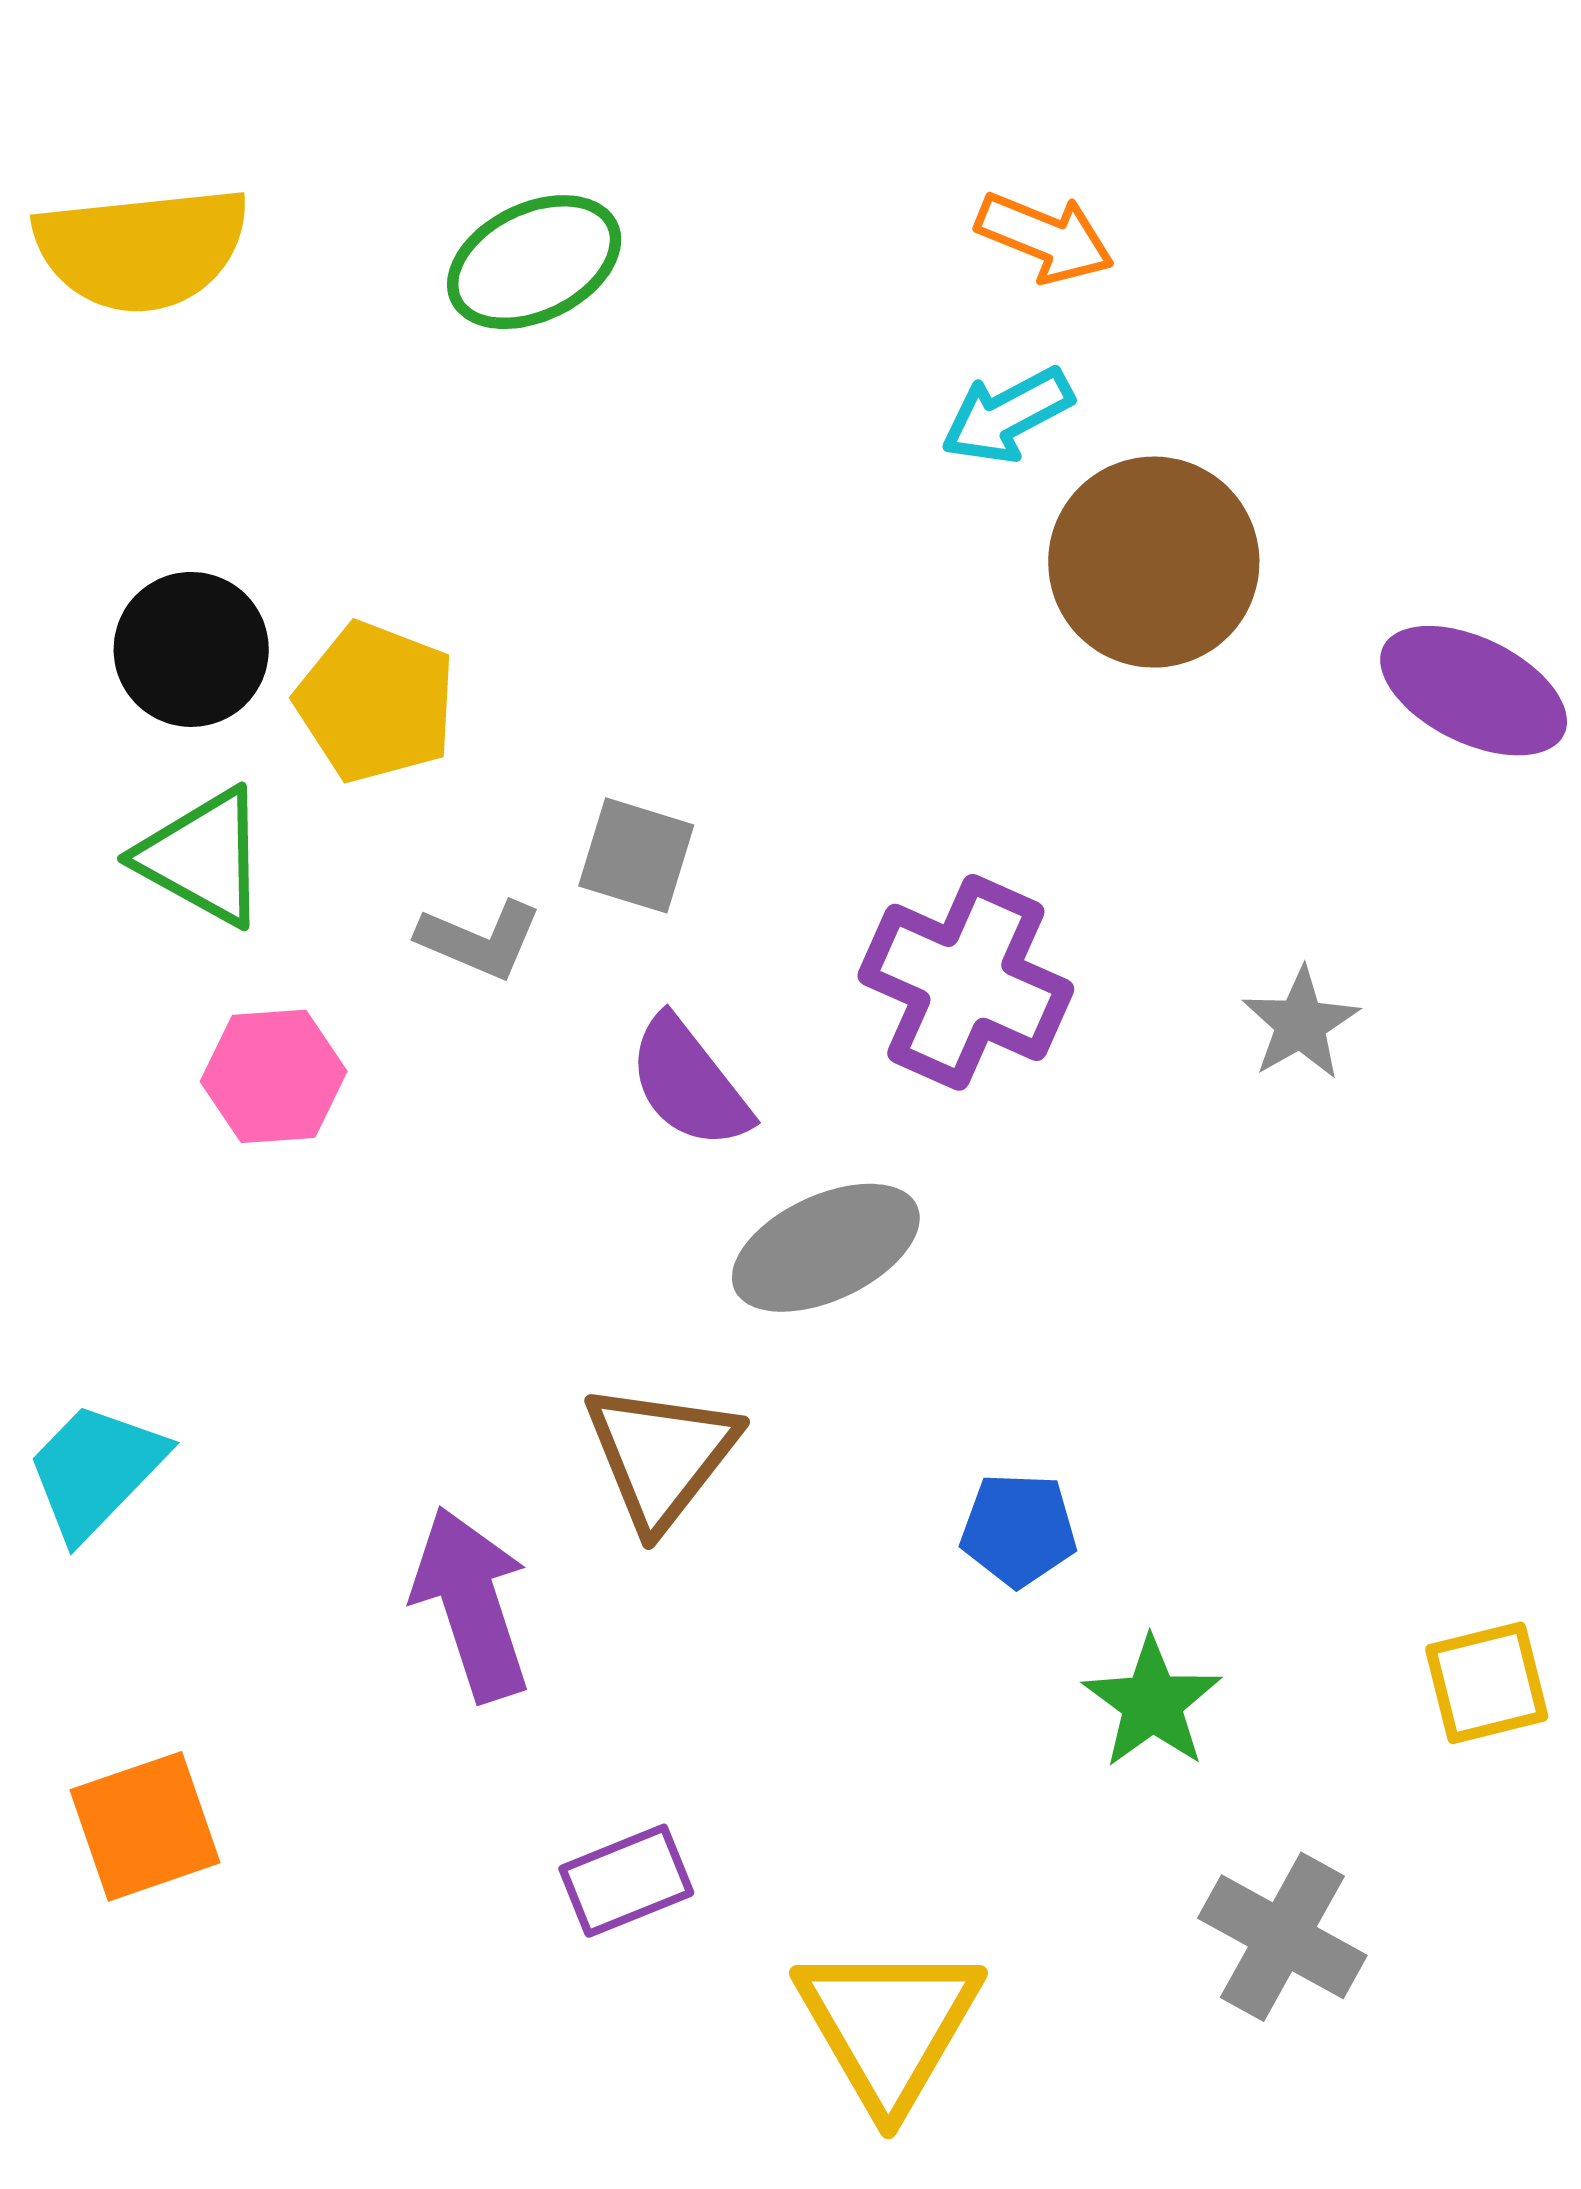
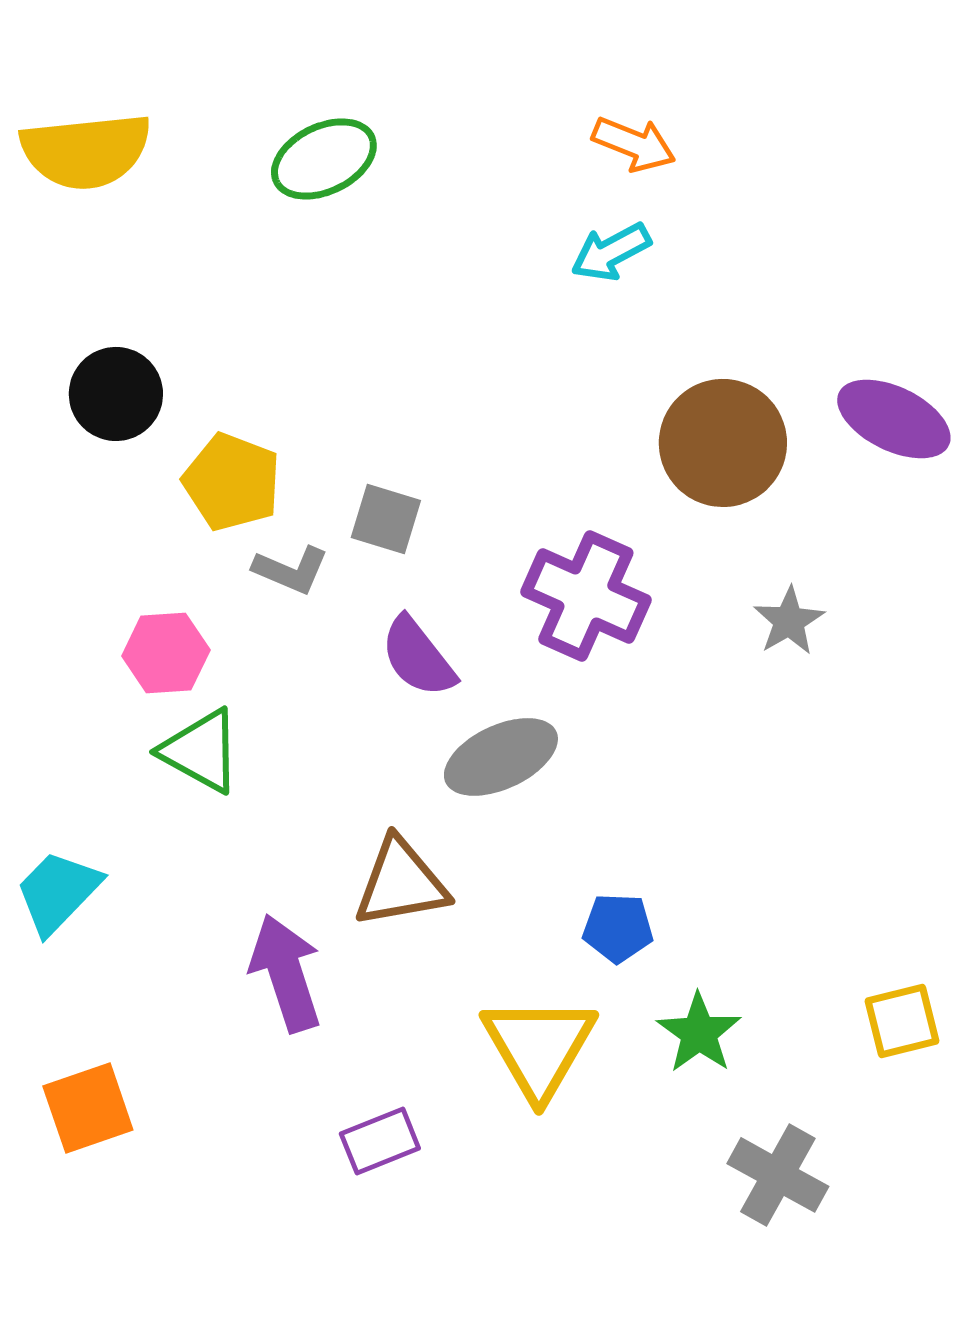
brown circle: (1154, 562) -> (723, 443), moved
yellow pentagon: (376, 702) -> (232, 482), moved
green triangle: (203, 857) -> (201, 751), moved
brown triangle: (661, 1455) -> (401, 883), turned 42
yellow triangle: (888, 2026) -> (539, 1047), moved

